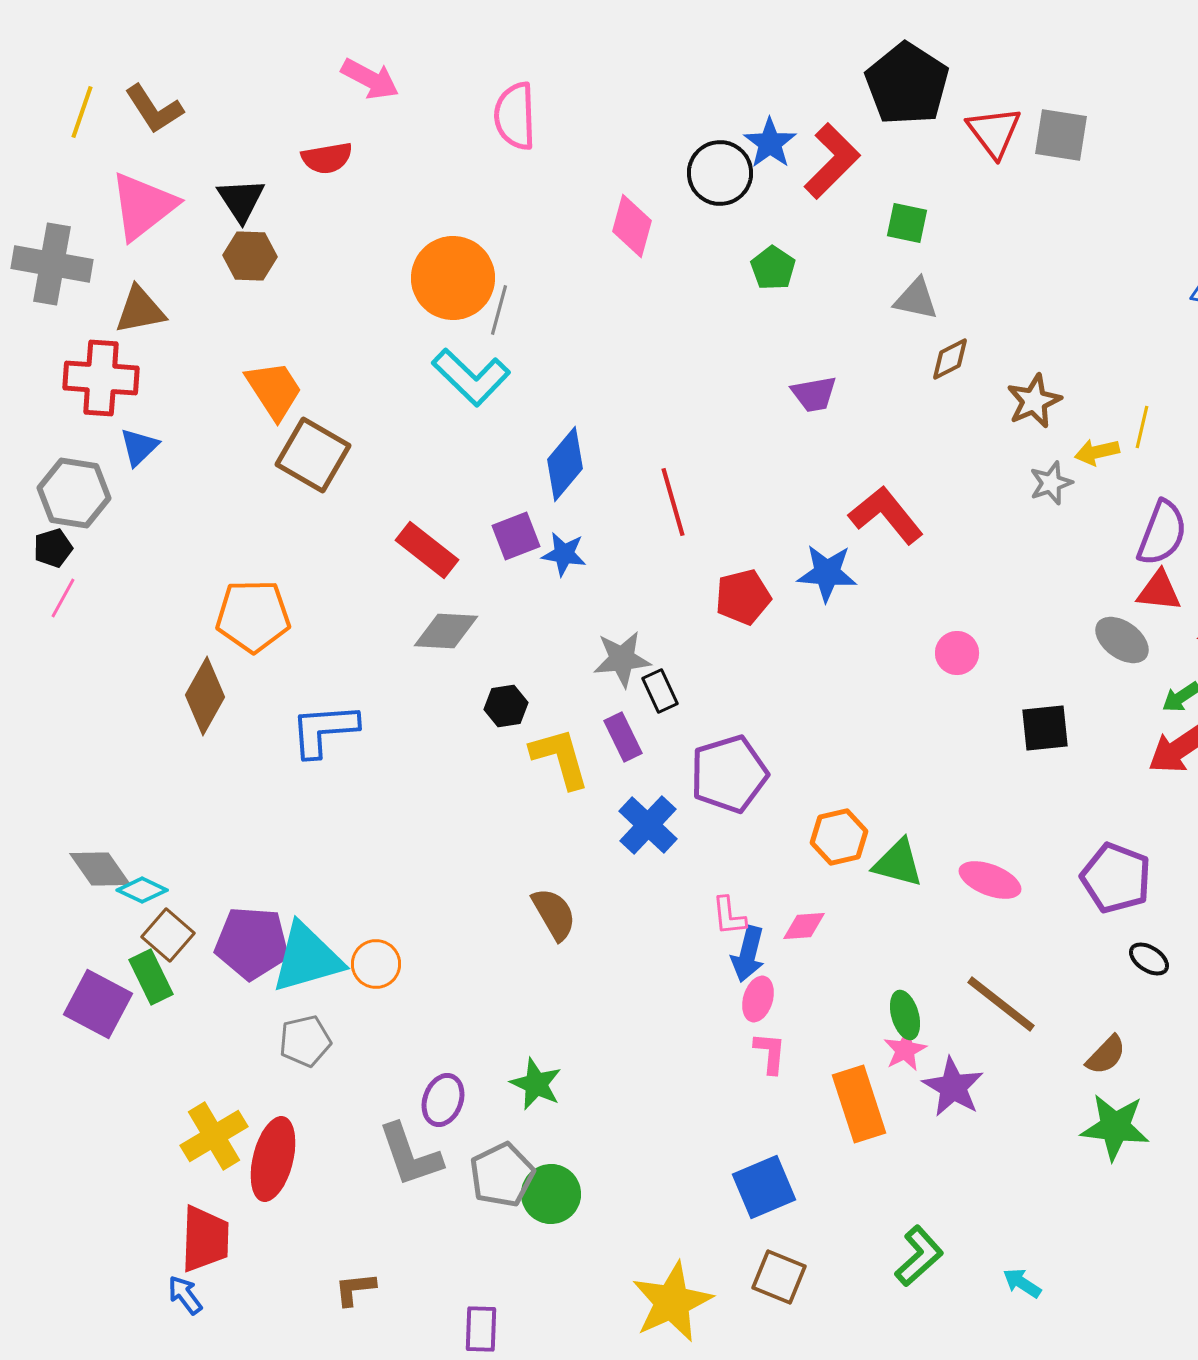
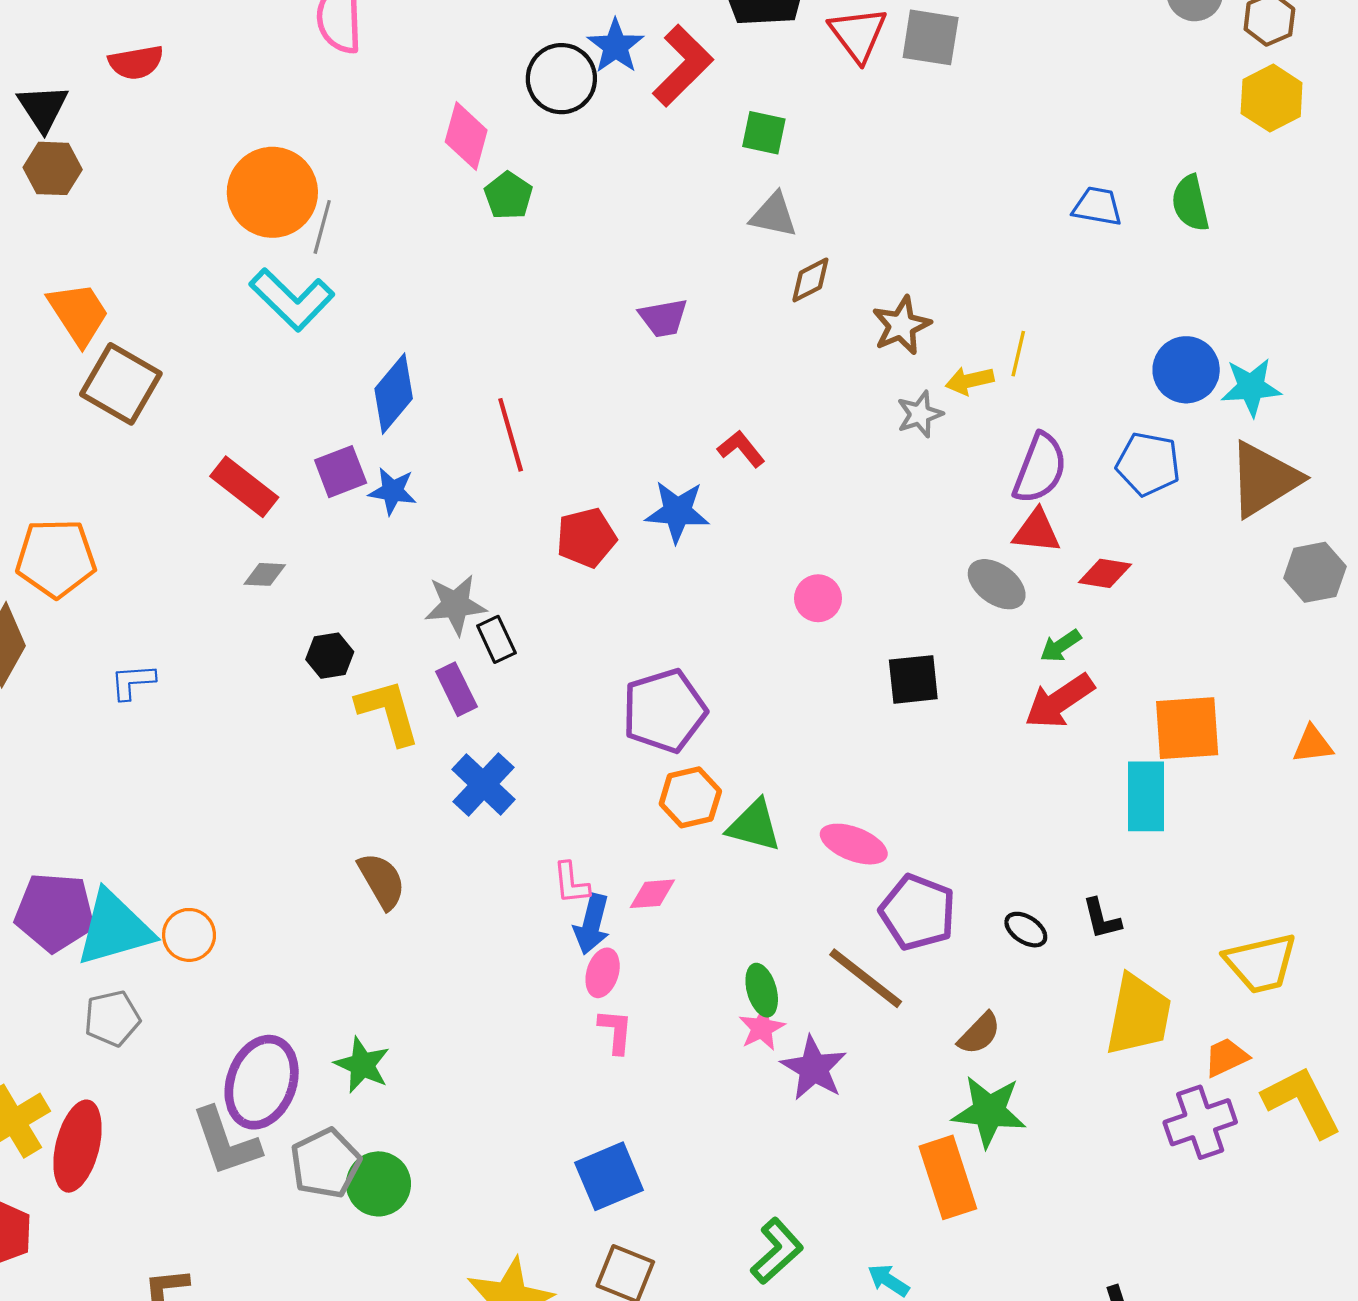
green pentagon: (773, 268) -> (508, 196), moved
red L-shape: (886, 515) -> (741, 449), size x0.6
gray diamond: (446, 631) -> (265, 574), size x0.6
blue L-shape: (324, 730) -> (133, 682), size x0.6
purple pentagon: (729, 774) -> (664, 711), moved
purple pentagon: (1116, 878) -> (918, 912), moved
purple ellipse: (443, 1100) -> (262, 1082), size x1.6
orange rectangle: (859, 1104) -> (948, 1177), moved

